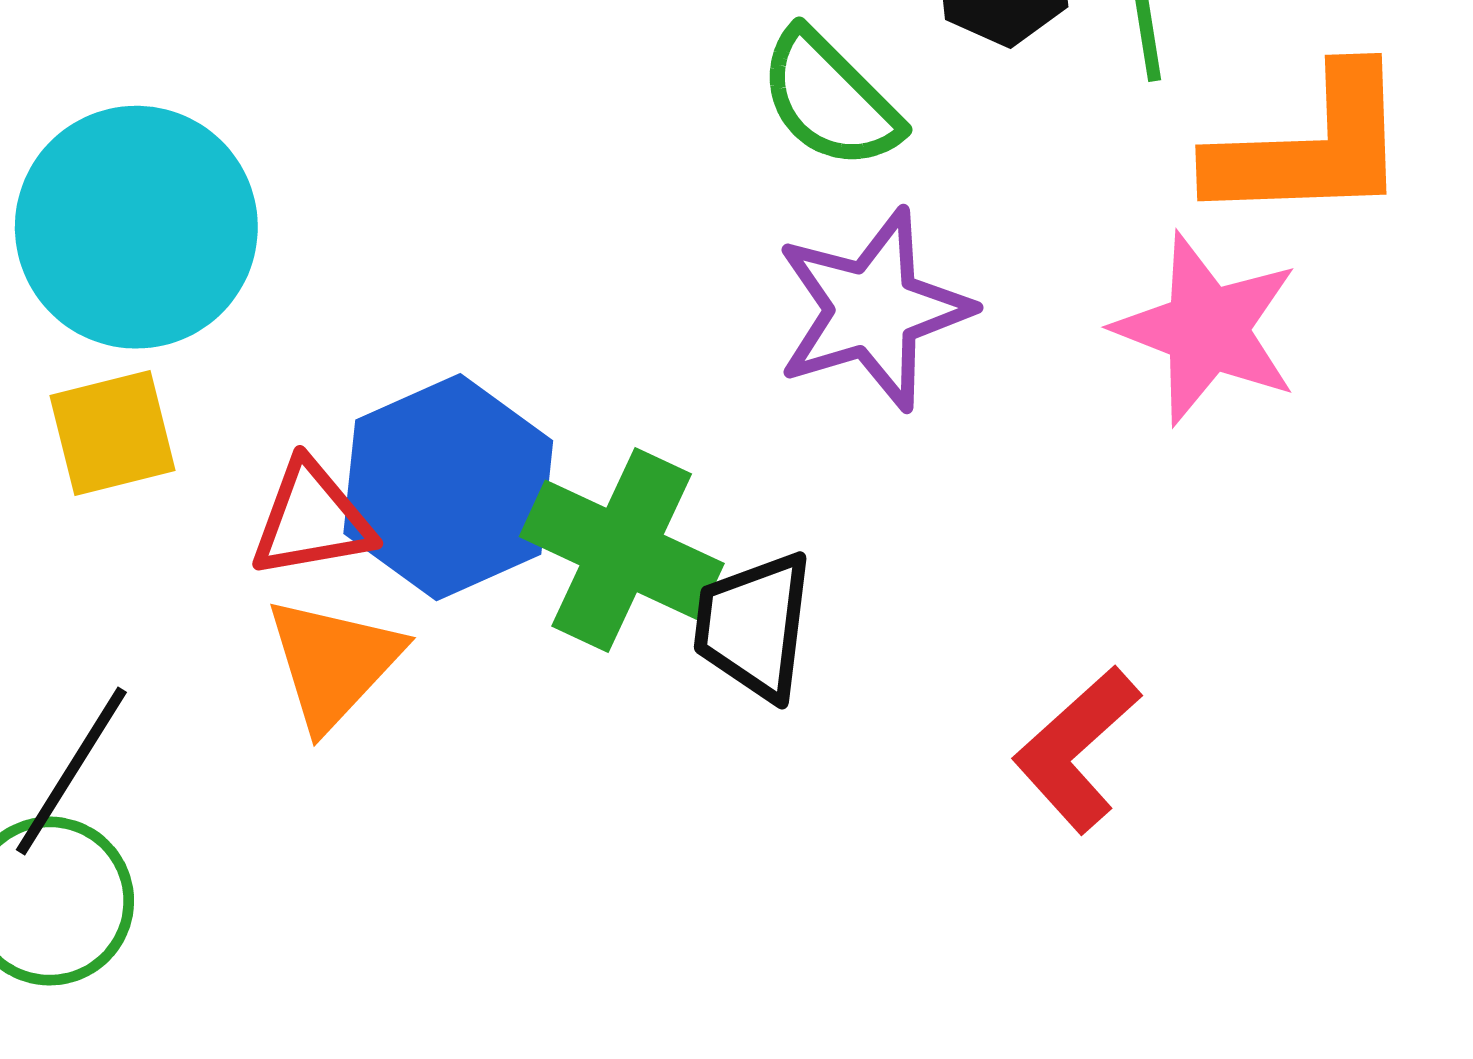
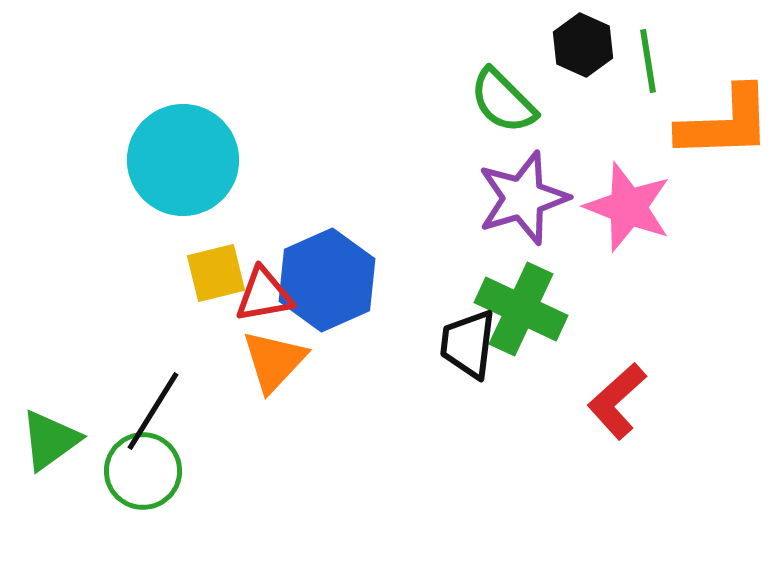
pink star: (1207, 329) -> (628, 207), moved
yellow square: (112, 433) -> (216, 273), moved
green cross: (622, 550) -> (521, 309), moved

